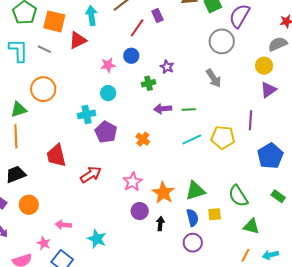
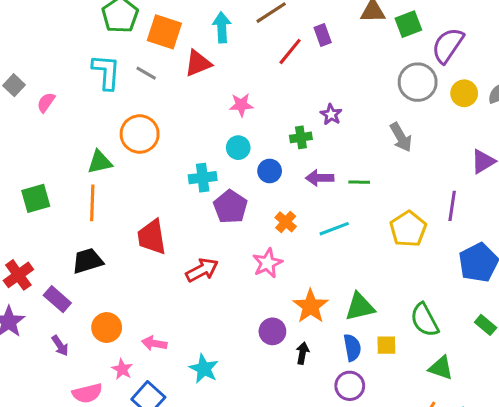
blue circle: (131, 56) -> (270, 171), moved
yellow circle: (264, 66) -> (464, 93), moved
yellow pentagon: (223, 137) -> (408, 229), turned 30
cyan line: (192, 140) -> (334, 229), moved
pink star: (133, 182) -> (267, 263), moved
orange circle: (29, 205) -> (107, 328), moved

